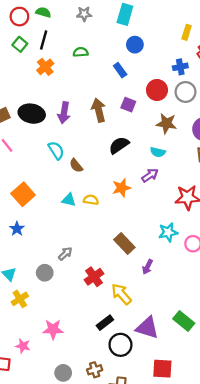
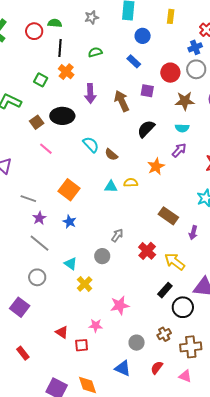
yellow rectangle: (187, 32) -> (171, 16), moved
green square: (20, 44) -> (41, 80), moved
blue cross: (180, 67) -> (195, 47), moved
purple arrow: (64, 113) -> (90, 94), moved

